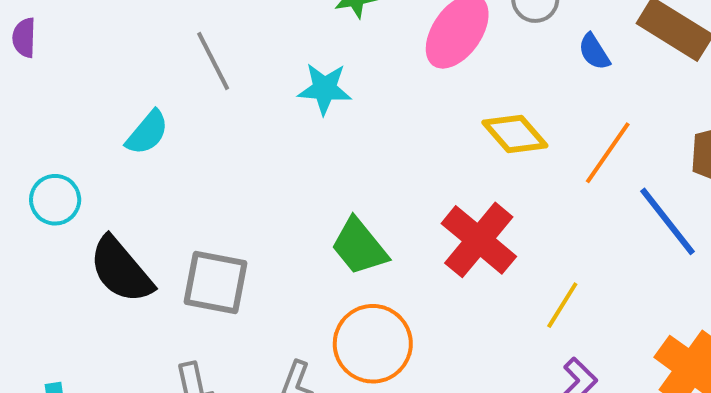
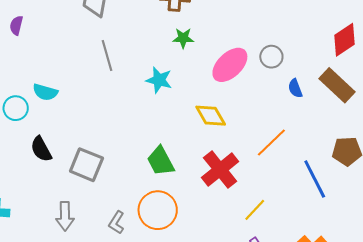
cyan semicircle: (147, 133) -> (45, 92), moved, turned 55
yellow diamond: (515, 134) -> (211, 116), moved
orange line: (608, 153) -> (271, 143), moved
black semicircle: (121, 270) -> (41, 149), size x0.7

